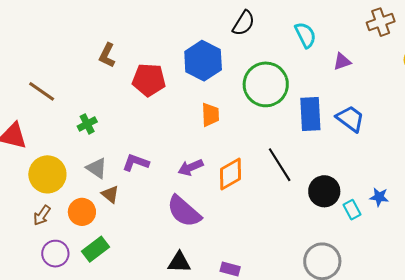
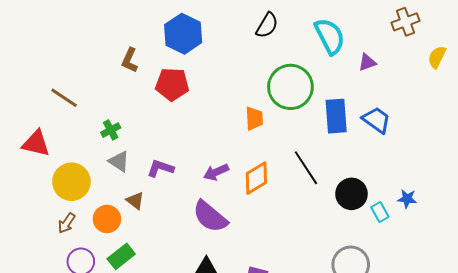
cyan semicircle: (305, 35) -> (330, 36), size x1.4
blue hexagon: (203, 61) -> (183, 34), moved
orange trapezoid: (210, 115) -> (254, 118), moved
gray triangle: (97, 168) -> (119, 161), moved

